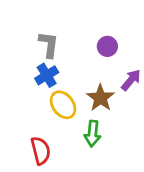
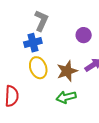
green arrow: (93, 134) -> (66, 97), moved, turned 54

